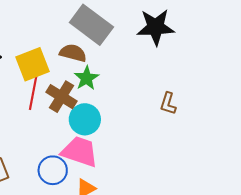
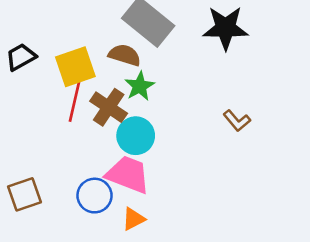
brown L-shape: (168, 104) -> (237, 121), turned -60

